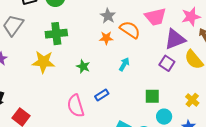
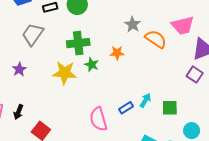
orange star: (106, 38) -> (117, 53), moved
cyan arrow: (124, 64) -> (145, 100), moved
green star: (83, 66) -> (92, 65), moved
green square: (152, 96) -> (170, 108), moved

